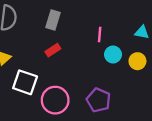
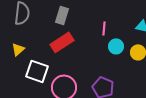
red rectangle: (53, 50) -> (62, 42), size x1.6

